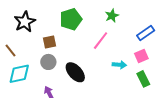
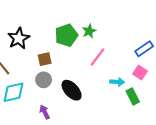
green star: (112, 16) -> (89, 31), moved
pink square: (141, 56) -> (140, 73), turned -32
green rectangle: (143, 79) -> (133, 96), moved

